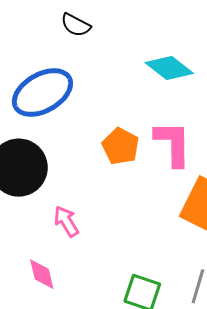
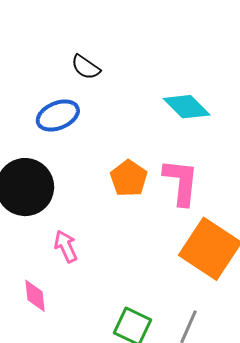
black semicircle: (76, 25) -> (86, 67), moved
blue ellipse: (42, 93) -> (58, 115), size x0.7

